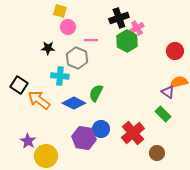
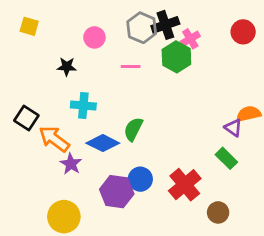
yellow square: (60, 11) -> (29, 26), moved
pink line: (91, 40) -> (131, 67), moved
red circle: (175, 51) -> (243, 32), moved
gray hexagon: (77, 58) -> (142, 28), moved
purple star: (28, 141) -> (71, 164), moved

